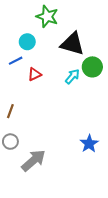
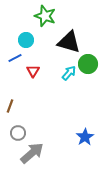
red triangle: (35, 74) -> (33, 71), turned -32
gray circle: (10, 142) -> (18, 133), moved

